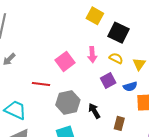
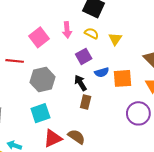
blue semicircle: (130, 87) -> (102, 72), moved
black arrow: (94, 111) -> (81, 83), moved
brown rectangle: (119, 123) -> (86, 102), moved

